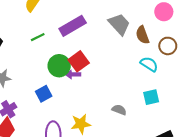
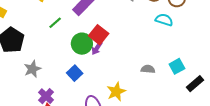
purple arrow: (73, 74) -> (97, 48), turned -40
cyan square: (151, 97) -> (177, 66), moved

